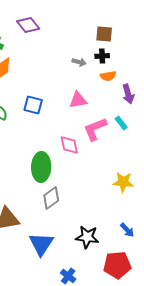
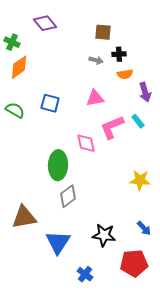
brown square: (104, 34) -> (103, 32), moved

